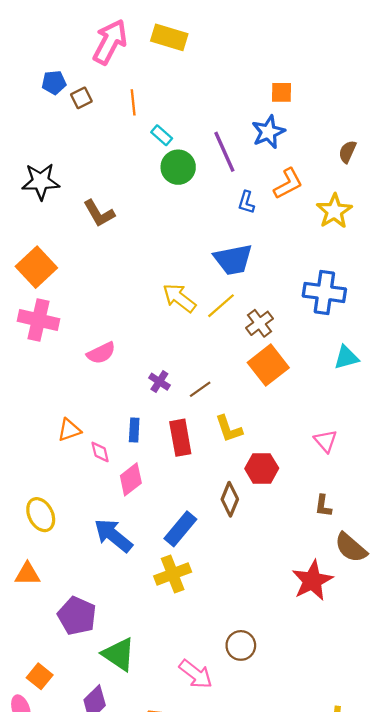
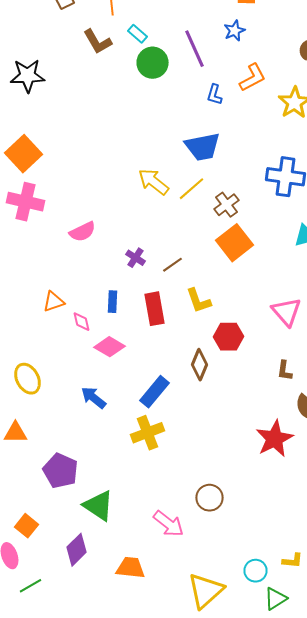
blue star: (268, 132) -> (234, 31), size x0.7
brown L-shape: (99, 213) -> (98, 42), moved
pink triangle: (325, 441) -> (286, 312), size x1.4
pink diamond: (131, 479) -> (110, 347), turned 68
blue arrow: (113, 536) -> (94, 398), size x0.7

